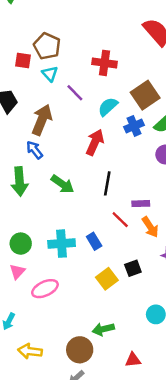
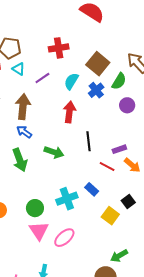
purple line: (75, 93) -> (42, 78), turned -63
pink triangle: (17, 272) -> (39, 231), size x1.5

